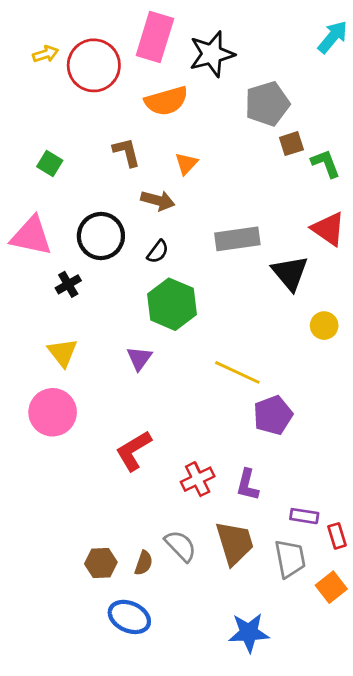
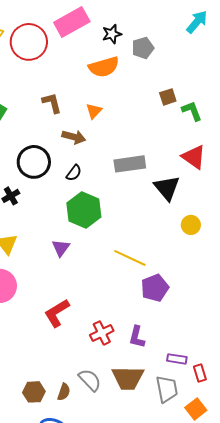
pink rectangle: (155, 37) -> (72, 22), turned 44
black star: (212, 54) -> (112, 34), size x0.6
orange semicircle: (166, 101) -> (104, 67), moved
gray pentagon: (267, 104) -> (143, 48), moved, size x0.7
brown trapezoid: (235, 543) -> (128, 378), turned 108

